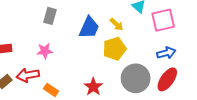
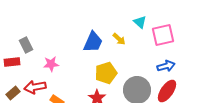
gray rectangle: (50, 16) -> (26, 45), moved, turned -42
yellow pentagon: (114, 49) -> (106, 73), moved

